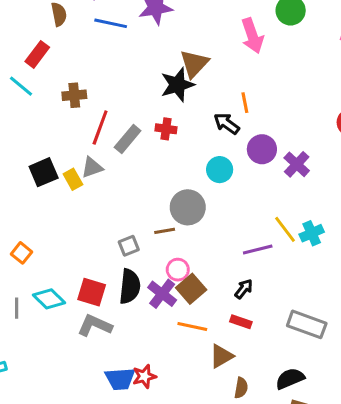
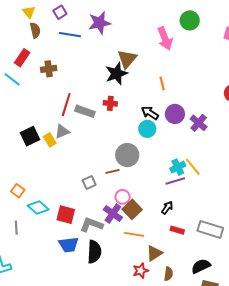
brown cross: (74, 95) -> (49, 69), moved
black arrow: (227, 124) -> (150, 113), moved
gray rectangle: (128, 139) -> (85, 111), turned 72
cyan cross: (312, 233) -> (178, 167), moved
black semicircle: (130, 286) -> (94, 252), moved
cyan diamond: (49, 299) -> (38, 208), moved
red rectangle: (241, 322) -> (177, 230), moved
gray L-shape: (95, 325) -> (91, 225), moved
red star: (144, 376) -> (141, 271), moved
blue trapezoid: (120, 379) -> (69, 245), moved

